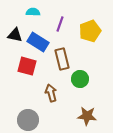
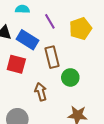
purple line: (60, 24) -> (50, 21), turned -49

